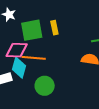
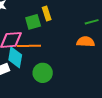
green square: (32, 30) -> (33, 22), moved, size x0.7

